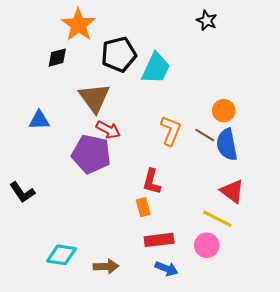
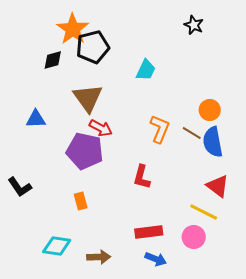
black pentagon: (119, 54) -> (93, 47), moved
cyan trapezoid: (156, 68) -> (146, 70), size x0.7
orange rectangle: (143, 207) -> (81, 201), moved

